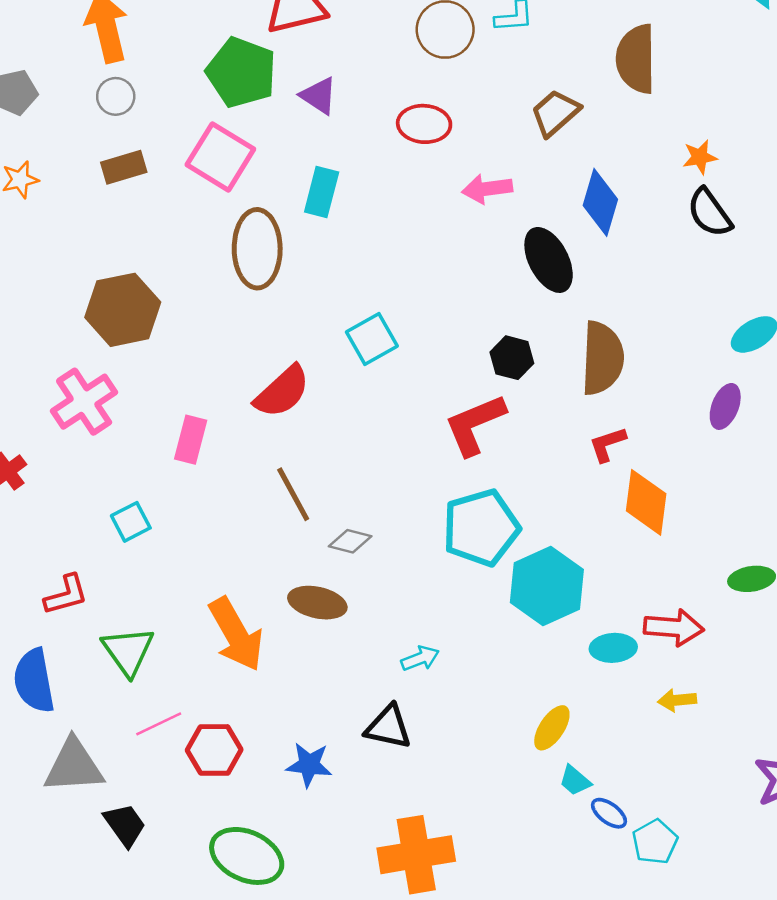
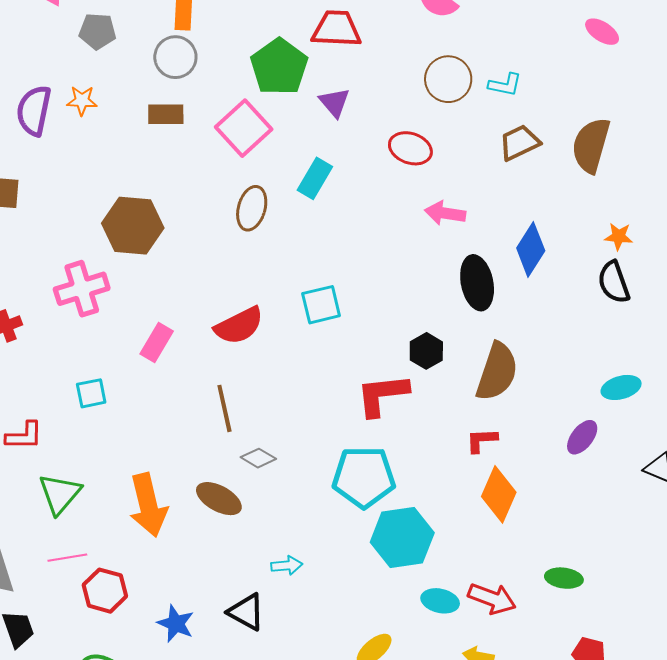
gray circle: (116, 96) -> (175, 57), size x1.4
brown trapezoid: (555, 113) -> (520, 143), moved
brown ellipse: (257, 249) -> (252, 208), size x0.7

